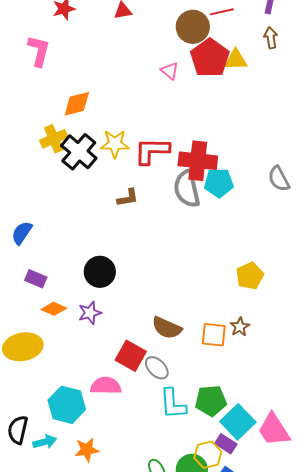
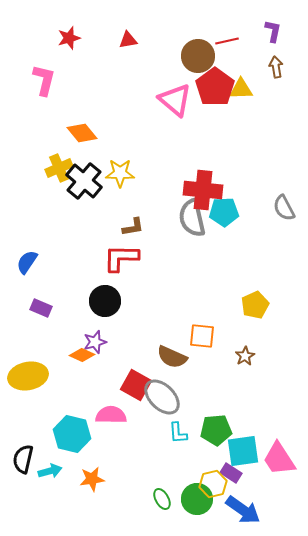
pink triangle: (170, 71) -> (175, 100), size x1.8
orange diamond: (77, 104) -> (82, 133), turned 64
red L-shape: (152, 151) -> (121, 258), moved
orange diamond: (54, 309) -> (82, 355), moved
orange square: (214, 335) -> (202, 336), moved
gray ellipse: (157, 368) -> (162, 397), size x1.5
cyan L-shape: (173, 404) -> (178, 433), size x0.7
cyan square: (238, 422) -> (243, 451), turned 36

